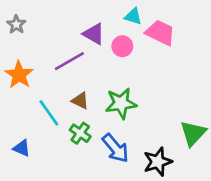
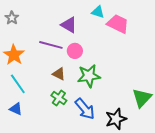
pink circle: (122, 46) -> (75, 51), moved
purple line: (69, 61) -> (51, 45), turned 45
cyan line: (49, 113) -> (18, 84), moved

